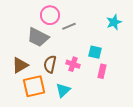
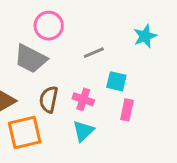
gray line: (69, 26) -> (94, 53), moved
cyan triangle: (63, 90) -> (83, 131), moved

